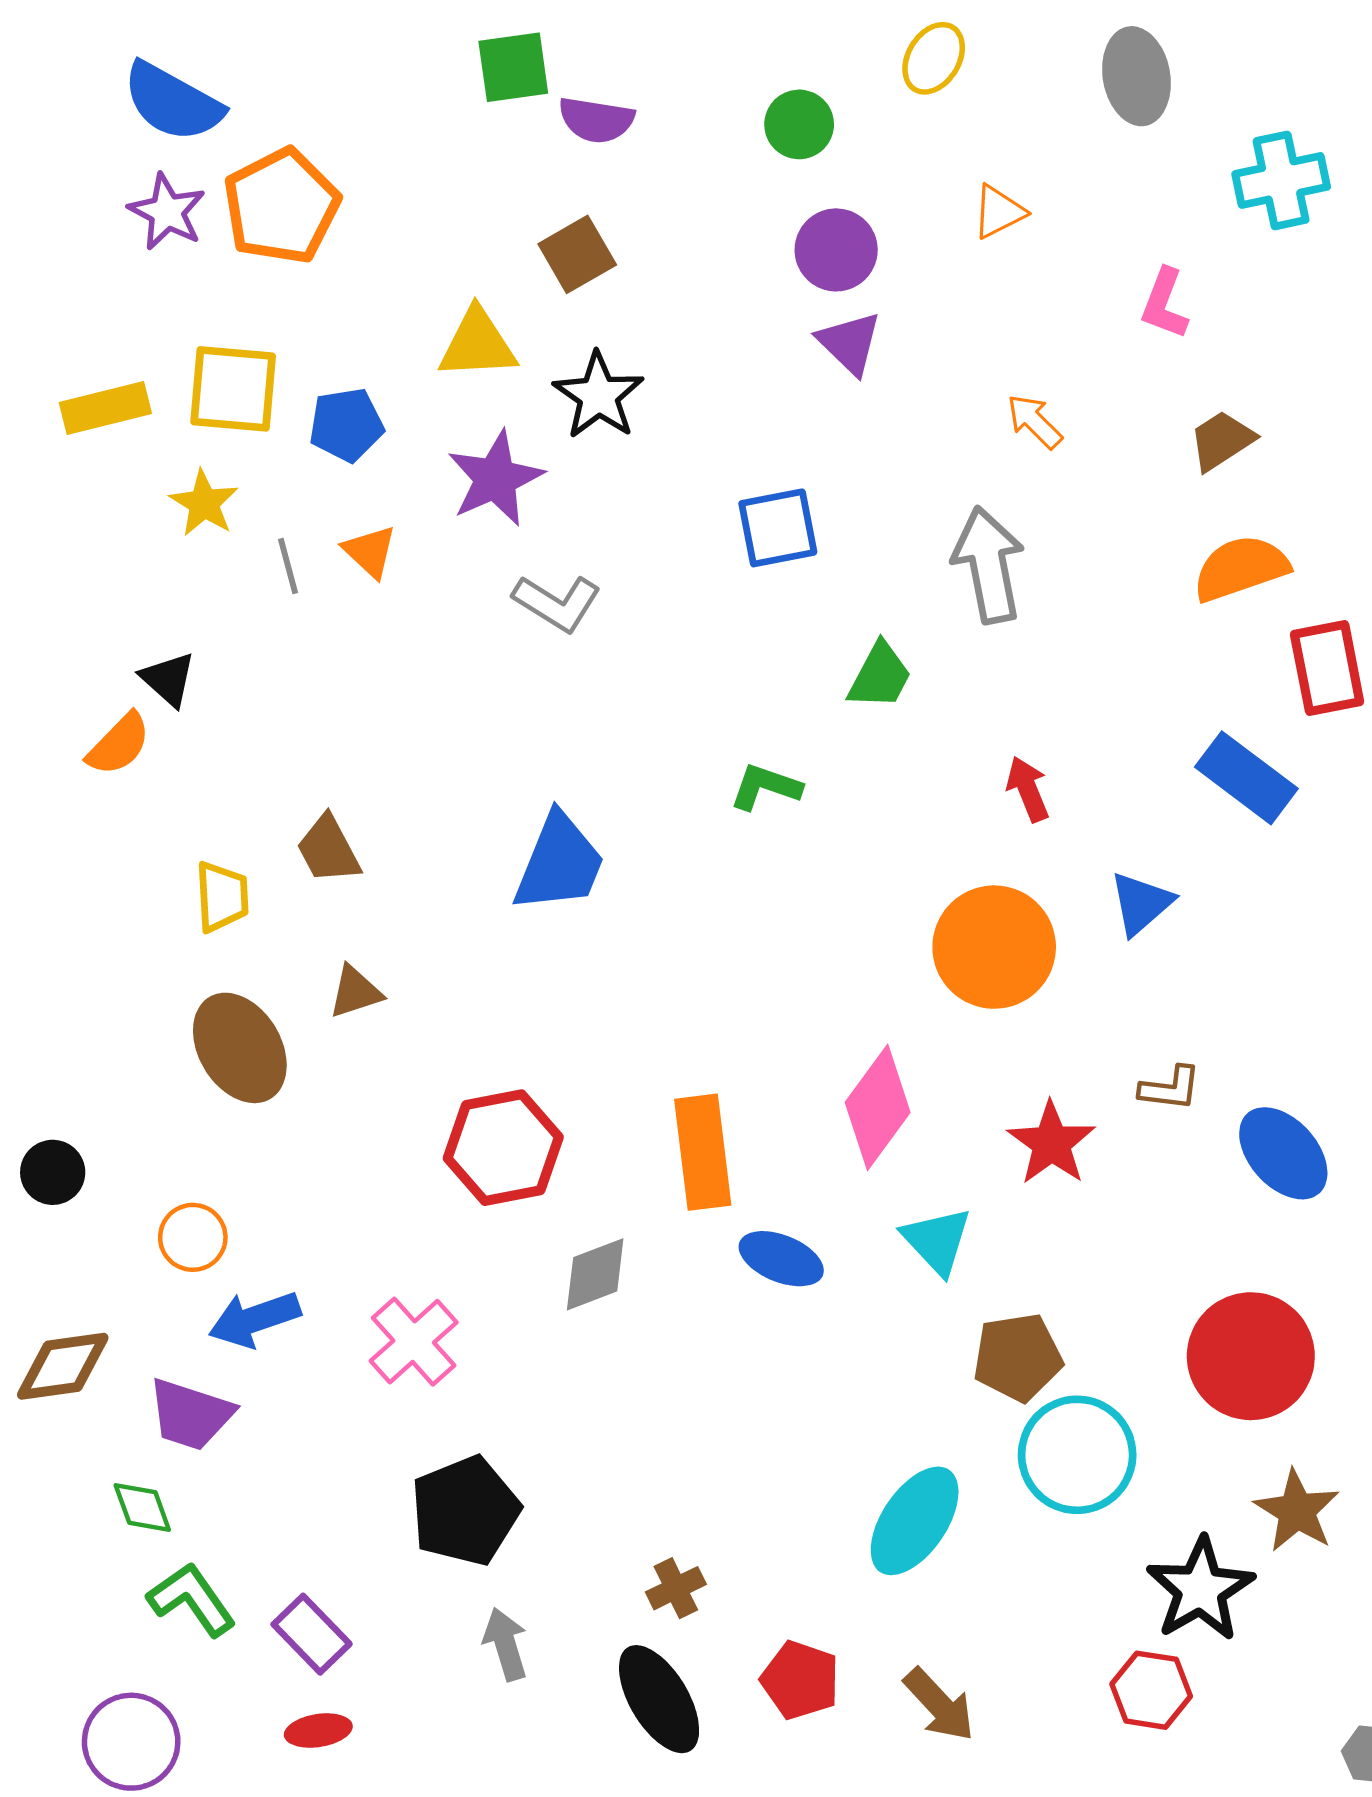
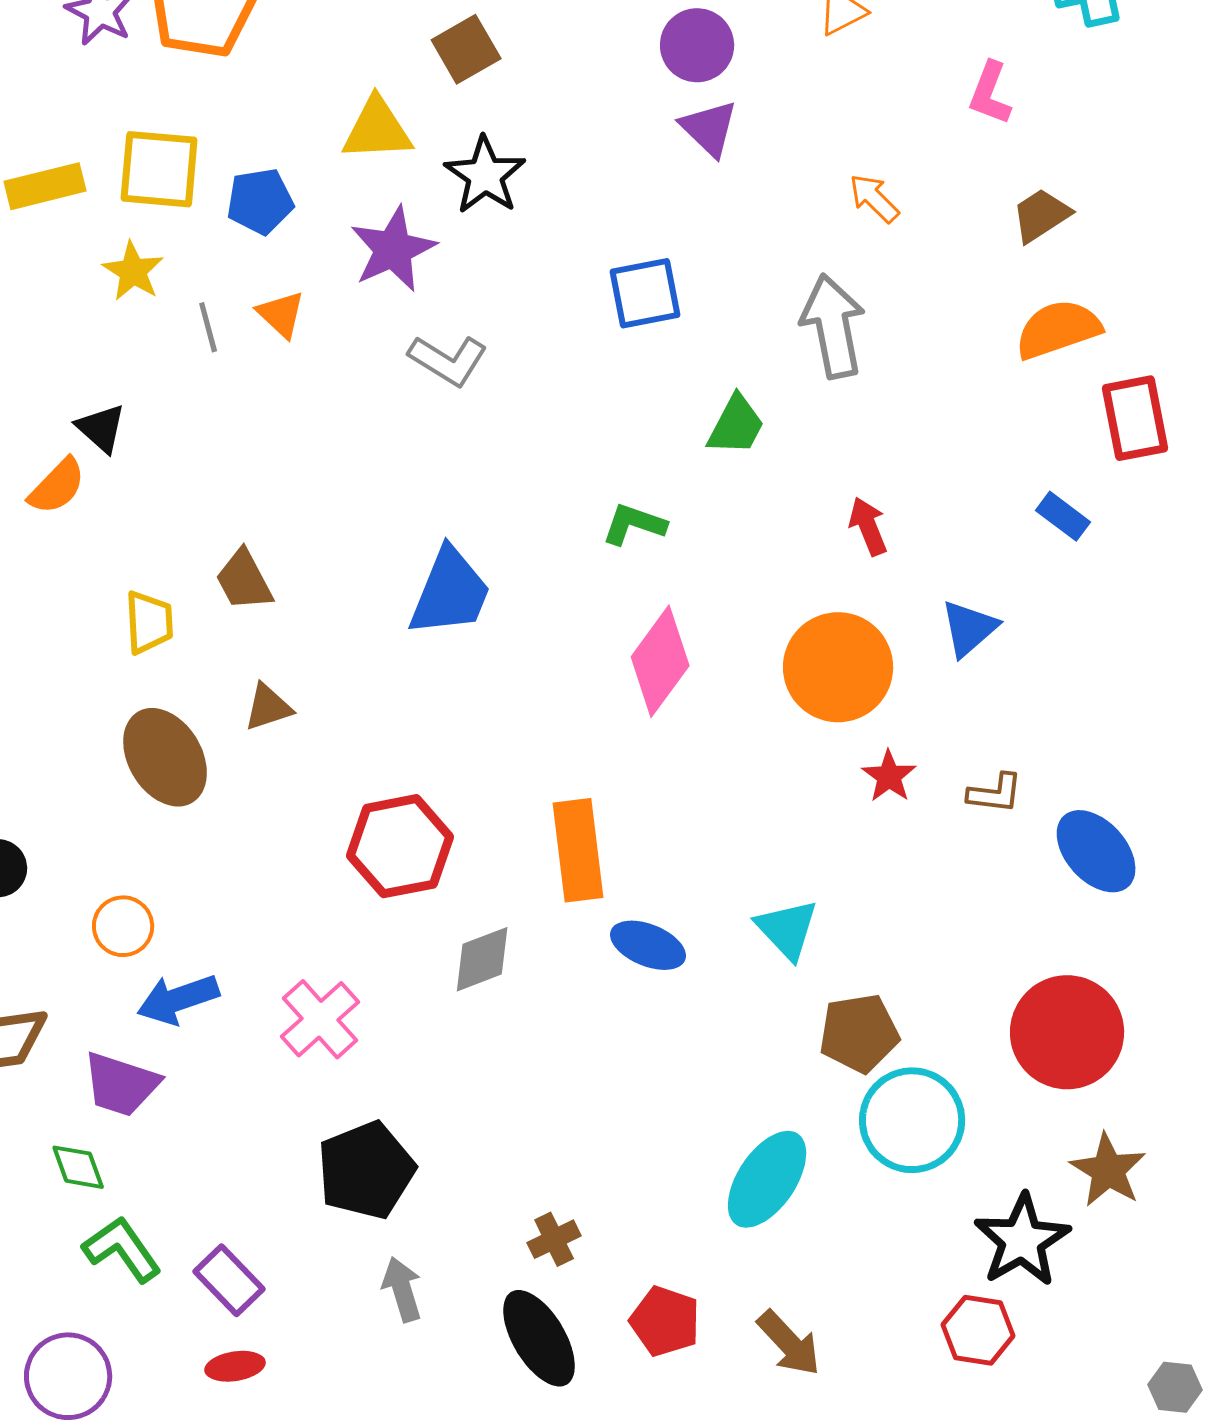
blue rectangle: (1246, 778) -> (1063, 516), size x0.6
pink diamond: (878, 1107) -> (660, 661), moved
red star: (1051, 1143) -> (889, 776), moved, size x0.7

